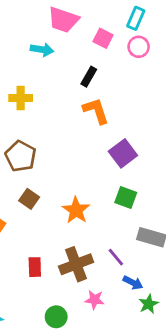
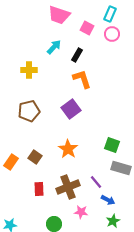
cyan arrow: (42, 50) -> (54, 47), moved, turned -56
purple square: (123, 153) -> (71, 109), moved
brown pentagon: (21, 156) -> (29, 111), turned 30
green square: (126, 197) -> (112, 145), moved
brown square: (29, 199) -> (35, 157), moved
green star: (149, 304) -> (113, 221), moved

